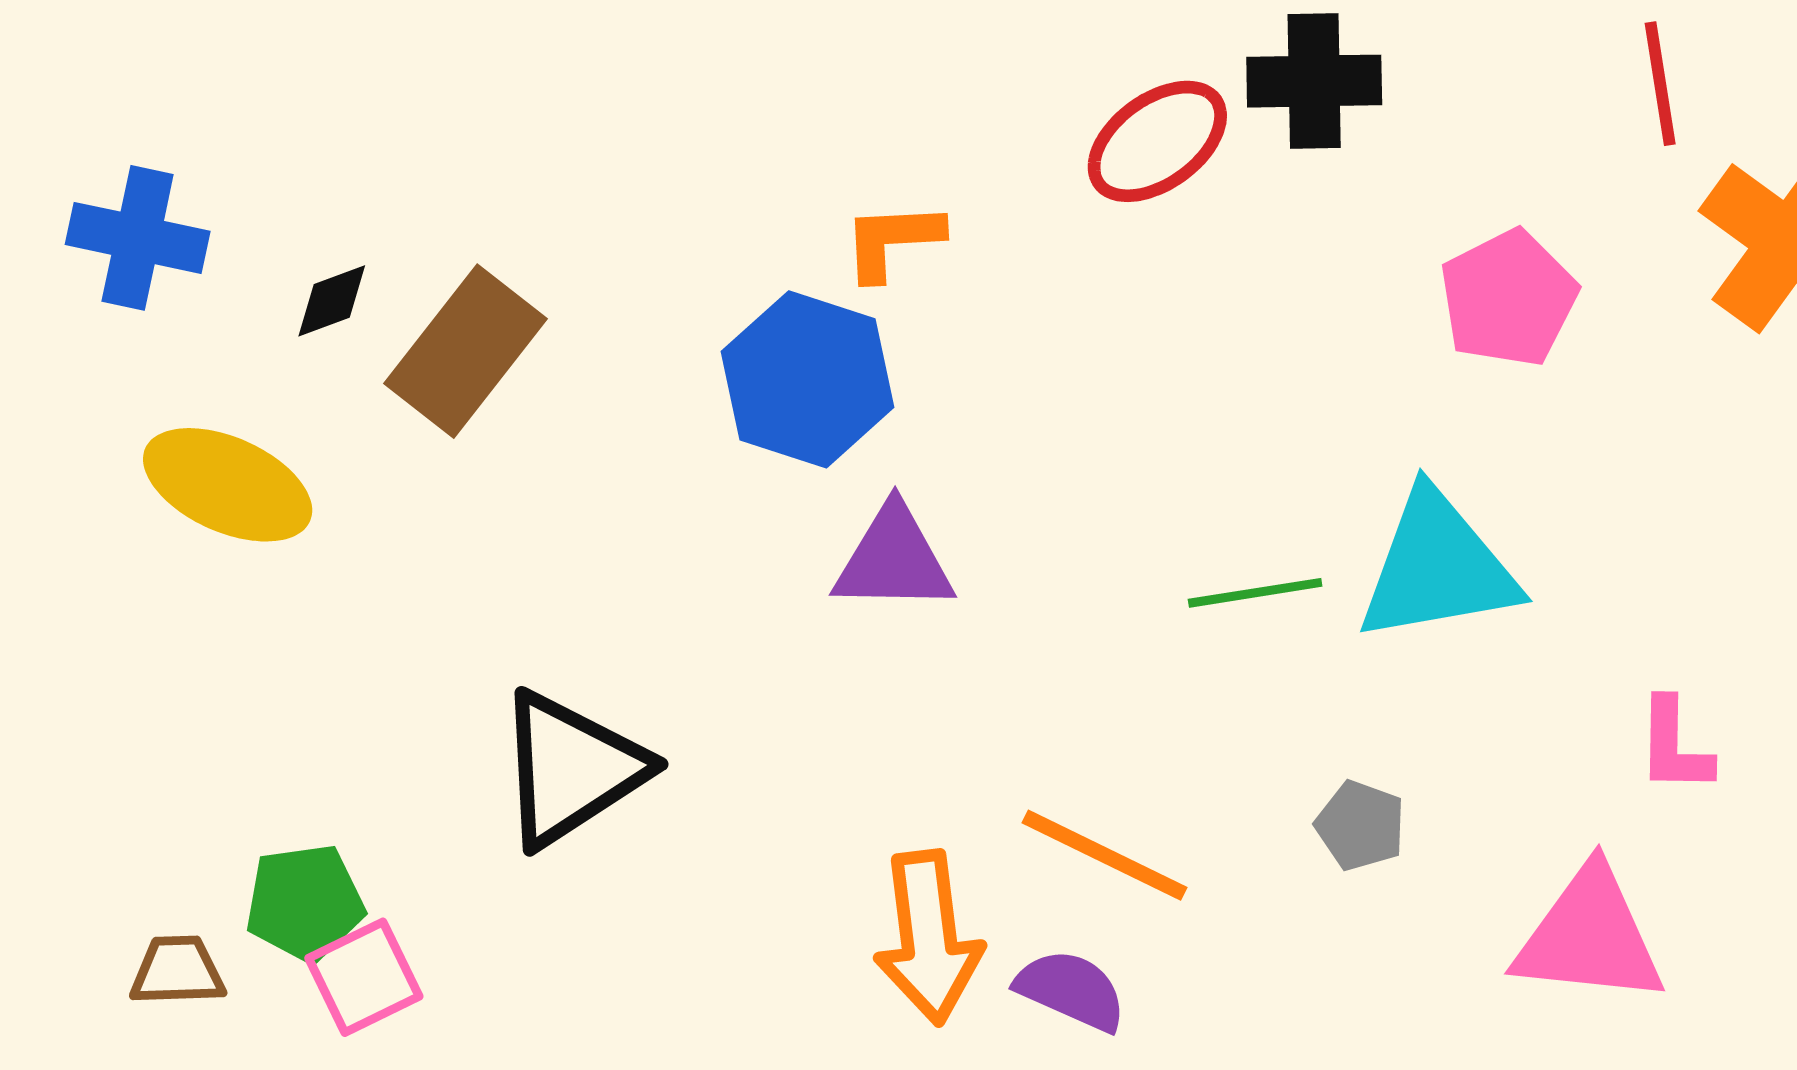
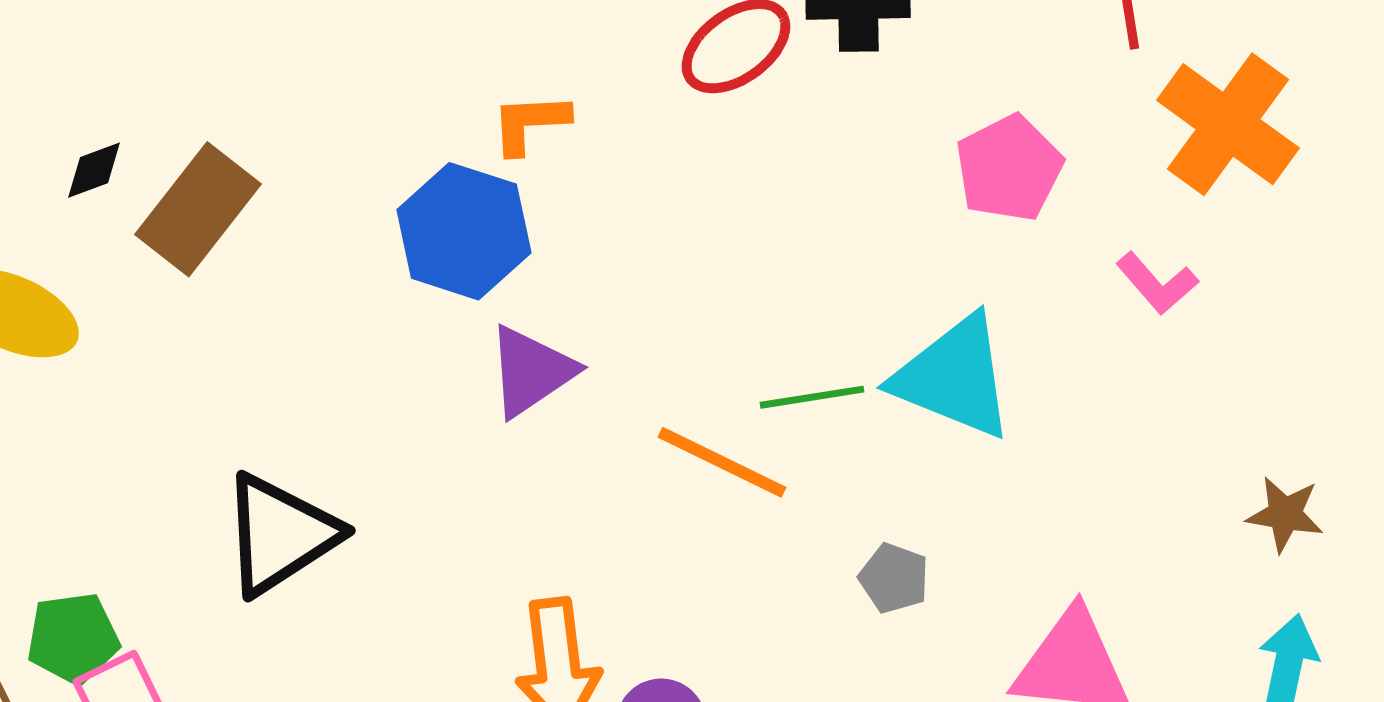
purple triangle: (894, 559) -> (531, 371), turned -35
cyan triangle: (1438, 567) -> (954, 377), turned 32
pink L-shape: (1674, 746) -> (1157, 283), moved, turned -42
orange line: (1105, 855) -> (722, 462), moved

